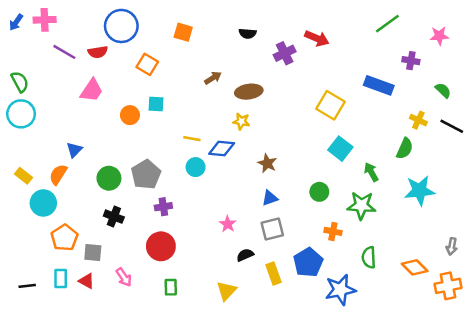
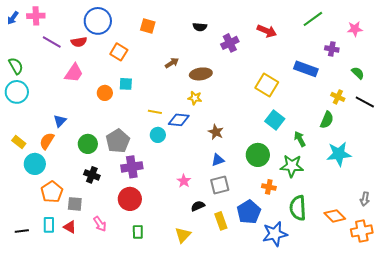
red arrow: (317, 38) -> (267, 31), moved
green circle: (319, 192) -> (258, 155), size x1.5
purple cross: (163, 207) -> (132, 167), size x1.5
green semicircle: (369, 257) -> (298, 208), size x1.4

